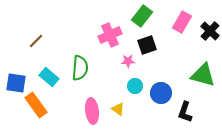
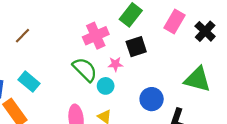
brown line: (36, 41) -> (22, 36), moved
green semicircle: (80, 68) -> (85, 70), moved, turned -50
cyan circle: (135, 86) -> (106, 86), moved

